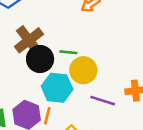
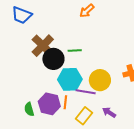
yellow circle: (83, 70) -> (100, 80), moved
purple line: (103, 101) -> (86, 92), moved

